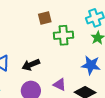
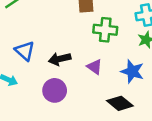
purple triangle: (60, 84) -> (95, 67), moved

